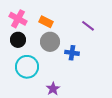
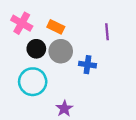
purple line: (88, 26) -> (107, 32), turned 48
black circle: (18, 40) -> (36, 49), moved

